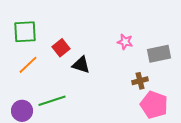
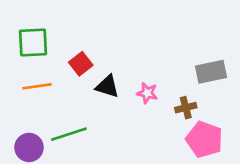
pink star: (125, 42) -> (147, 93), moved
orange line: (28, 65) -> (37, 86), turned 35

